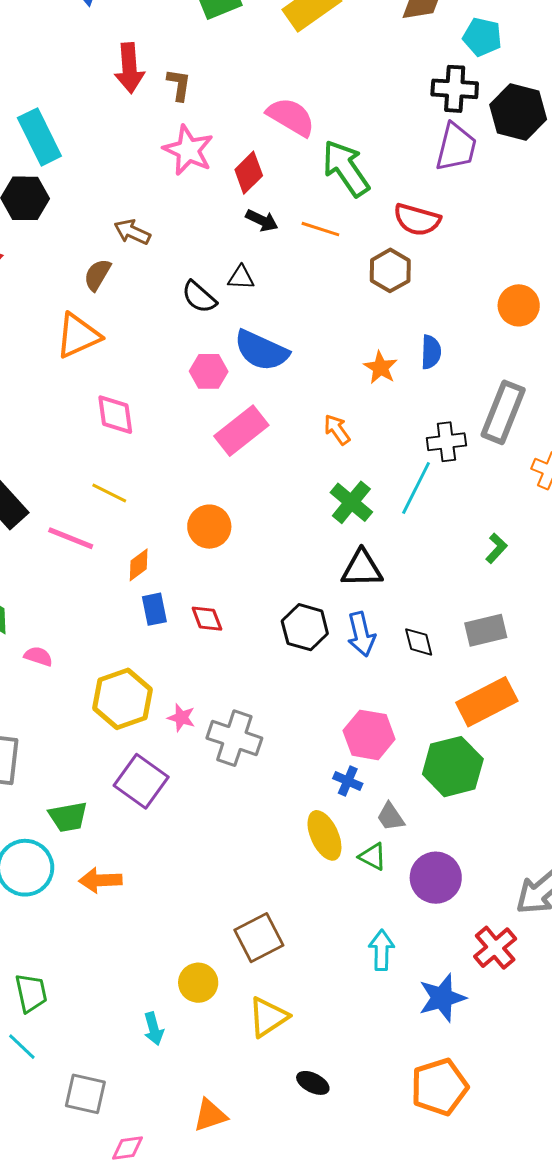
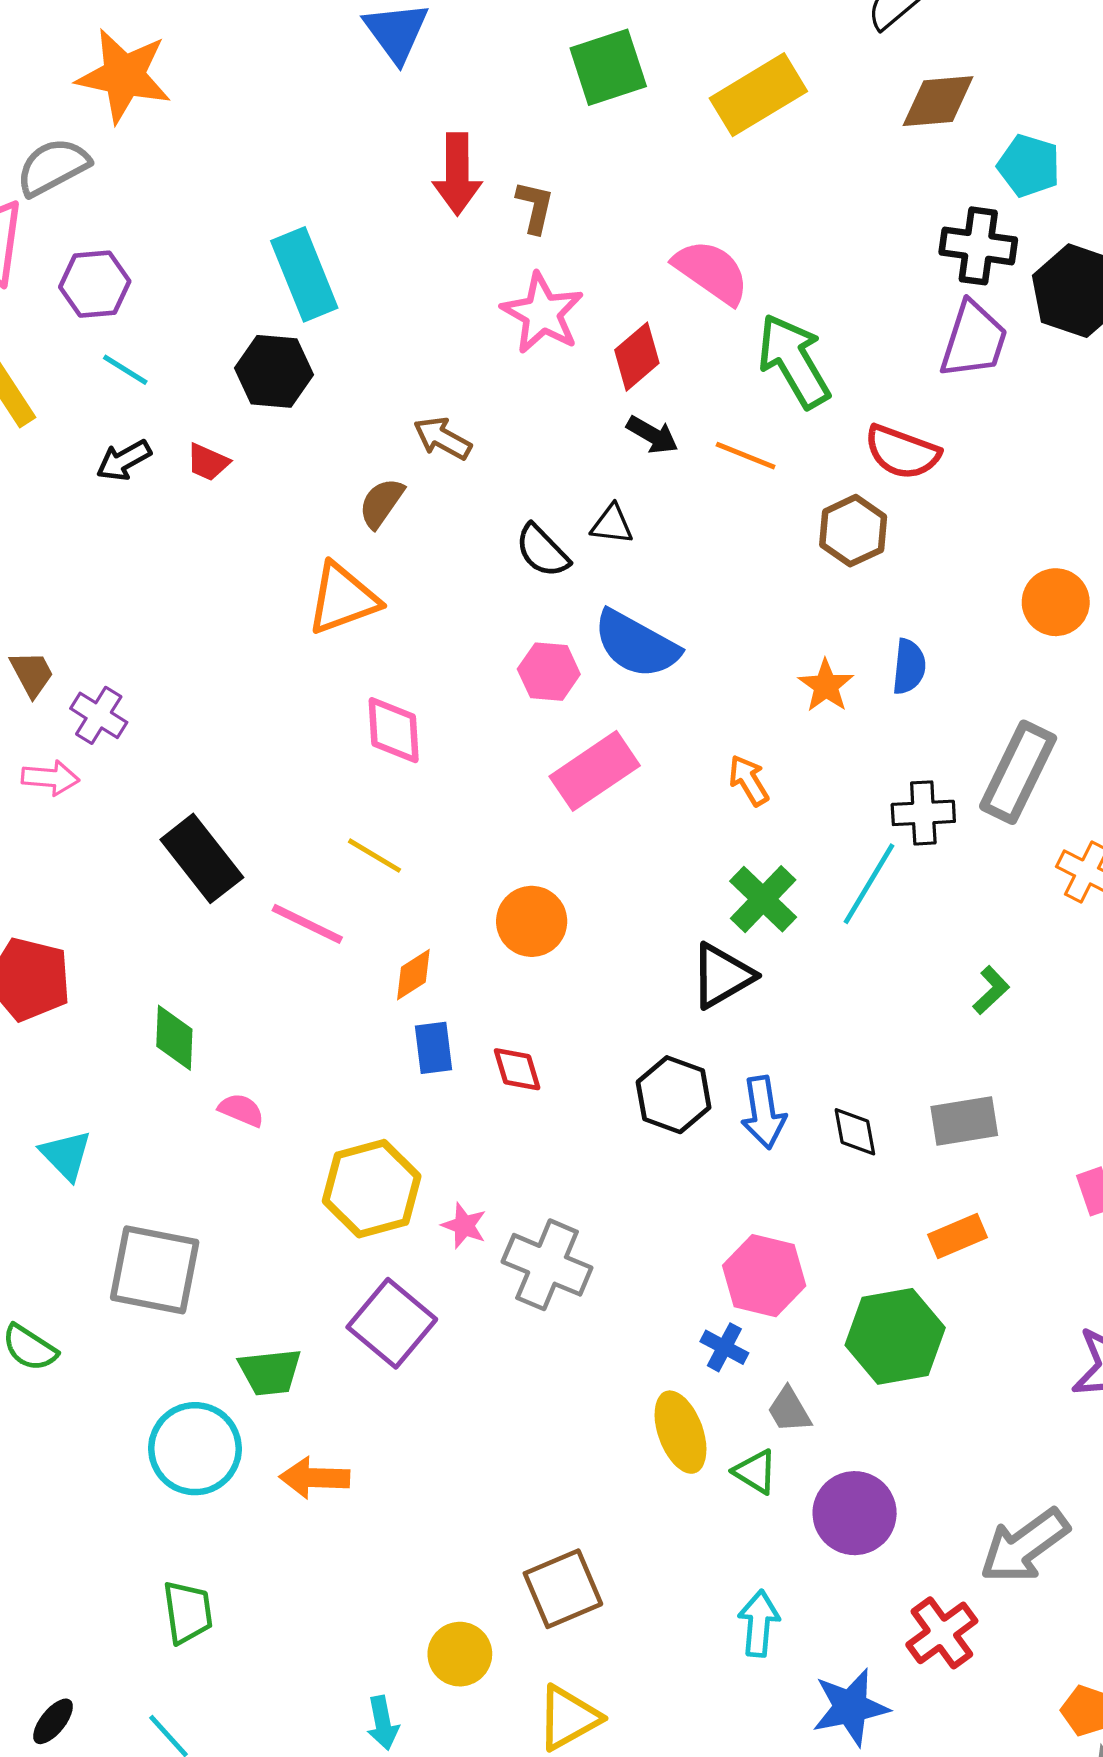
black triangle: (362, 569) -> (722, 976), moved, turned -33
orange rectangle: (487, 702) -> (958, 1236), size x0.6
green trapezoid: (31, 993) -> (188, 1612), moved

